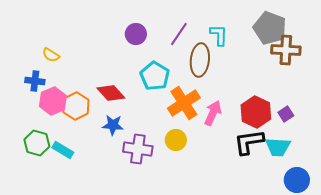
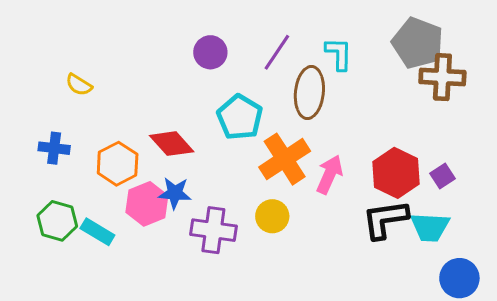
blue cross: (35, 81) -> (54, 148), moved
pink hexagon: (53, 101) -> (147, 204), moved

